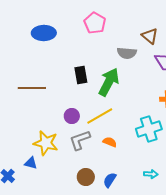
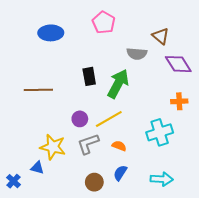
cyan arrow: (151, 174) -> (162, 179), size x1.5
blue semicircle: (110, 180) -> (120, 173), moved

